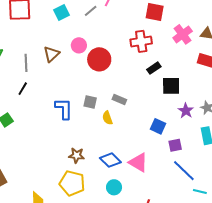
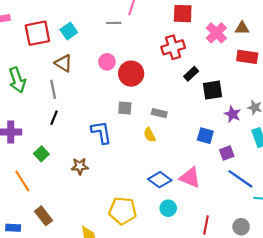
gray line: (91, 11) -> (114, 23), turned 48
cyan square: (61, 12) -> (69, 31), moved
brown triangle: (51, 54) -> (63, 63), moved, turned -36
gray square: (90, 102) -> (125, 108), moved
brown star: (77, 155) -> (80, 166), moved

